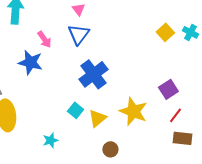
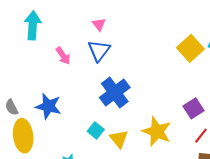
yellow square: (165, 32) -> (190, 48), size x1.4
blue star: (30, 62) -> (48, 106), moved
yellow triangle: (97, 118) -> (119, 139), turned -30

